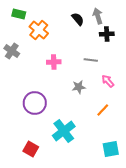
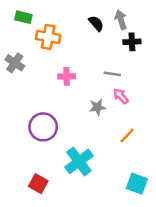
orange cross: (39, 30) -> (48, 37), turned -30
pink arrow: (108, 81) -> (121, 96), moved
cyan square: (111, 149) -> (137, 184), turned 30

